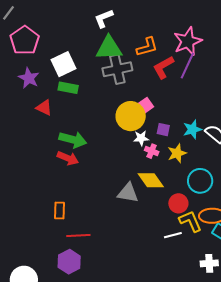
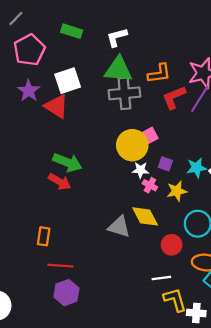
green rectangle: (68, 88) -> (72, 31), moved
red triangle: (44, 108) -> (56, 106), moved, size x1.4
yellow L-shape: (190, 221) -> (175, 300), moved
purple hexagon: (69, 262) -> (66, 293), moved

